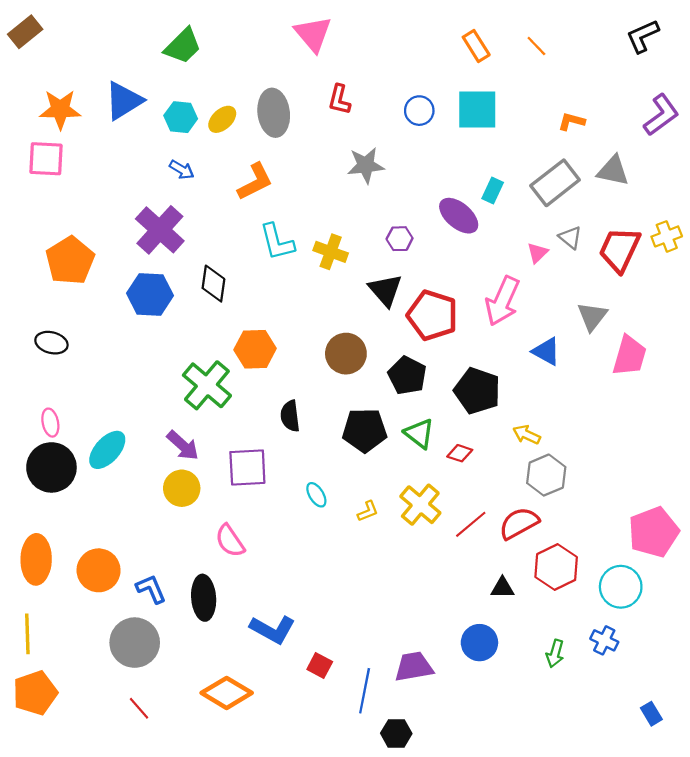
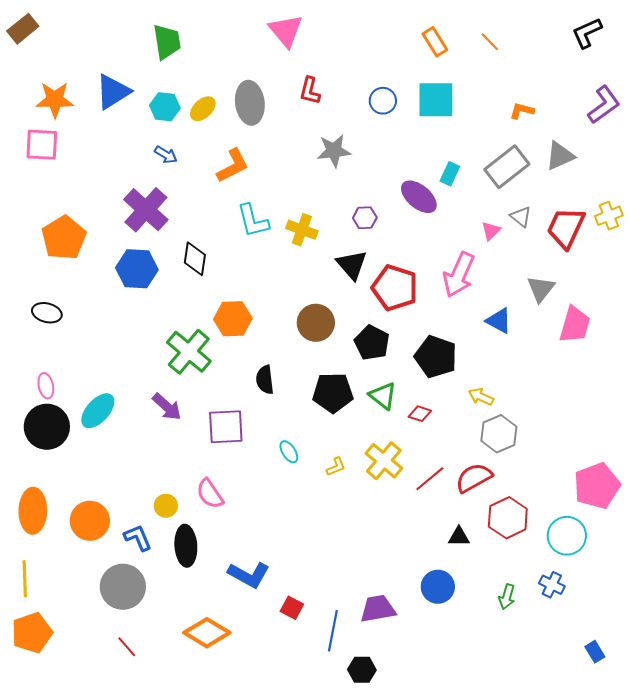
green trapezoid: (183, 46) -> (167, 42), turned -54
gray triangle: (613, 171) -> (560, 156), turned -36
yellow circle: (182, 488) -> (166, 506), moved, size x0.7

